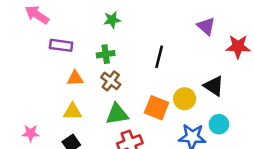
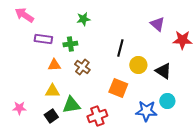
green cross: (106, 54) -> (70, 44), moved
yellow circle: (185, 99) -> (138, 65), moved
green triangle: (117, 114) -> (71, 105), moved

